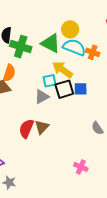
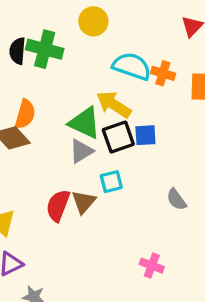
yellow circle: (70, 29) -> (93, 21), moved
green triangle: (51, 43) -> (85, 123), moved
green cross: (21, 47) -> (45, 49), moved
cyan square: (49, 81) -> (111, 182), moved

